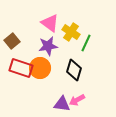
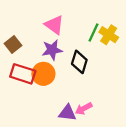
yellow cross: (71, 32) -> (109, 35), moved
green line: (86, 43) -> (93, 33), moved
black diamond: (74, 70) -> (79, 62), moved

